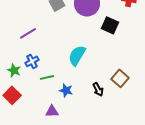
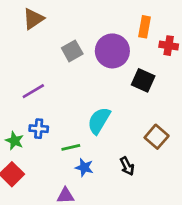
blue cross: (32, 61) -> (39, 129), turned 32
green line: (47, 77) -> (71, 147), moved
brown square: (120, 78) -> (157, 137), moved

